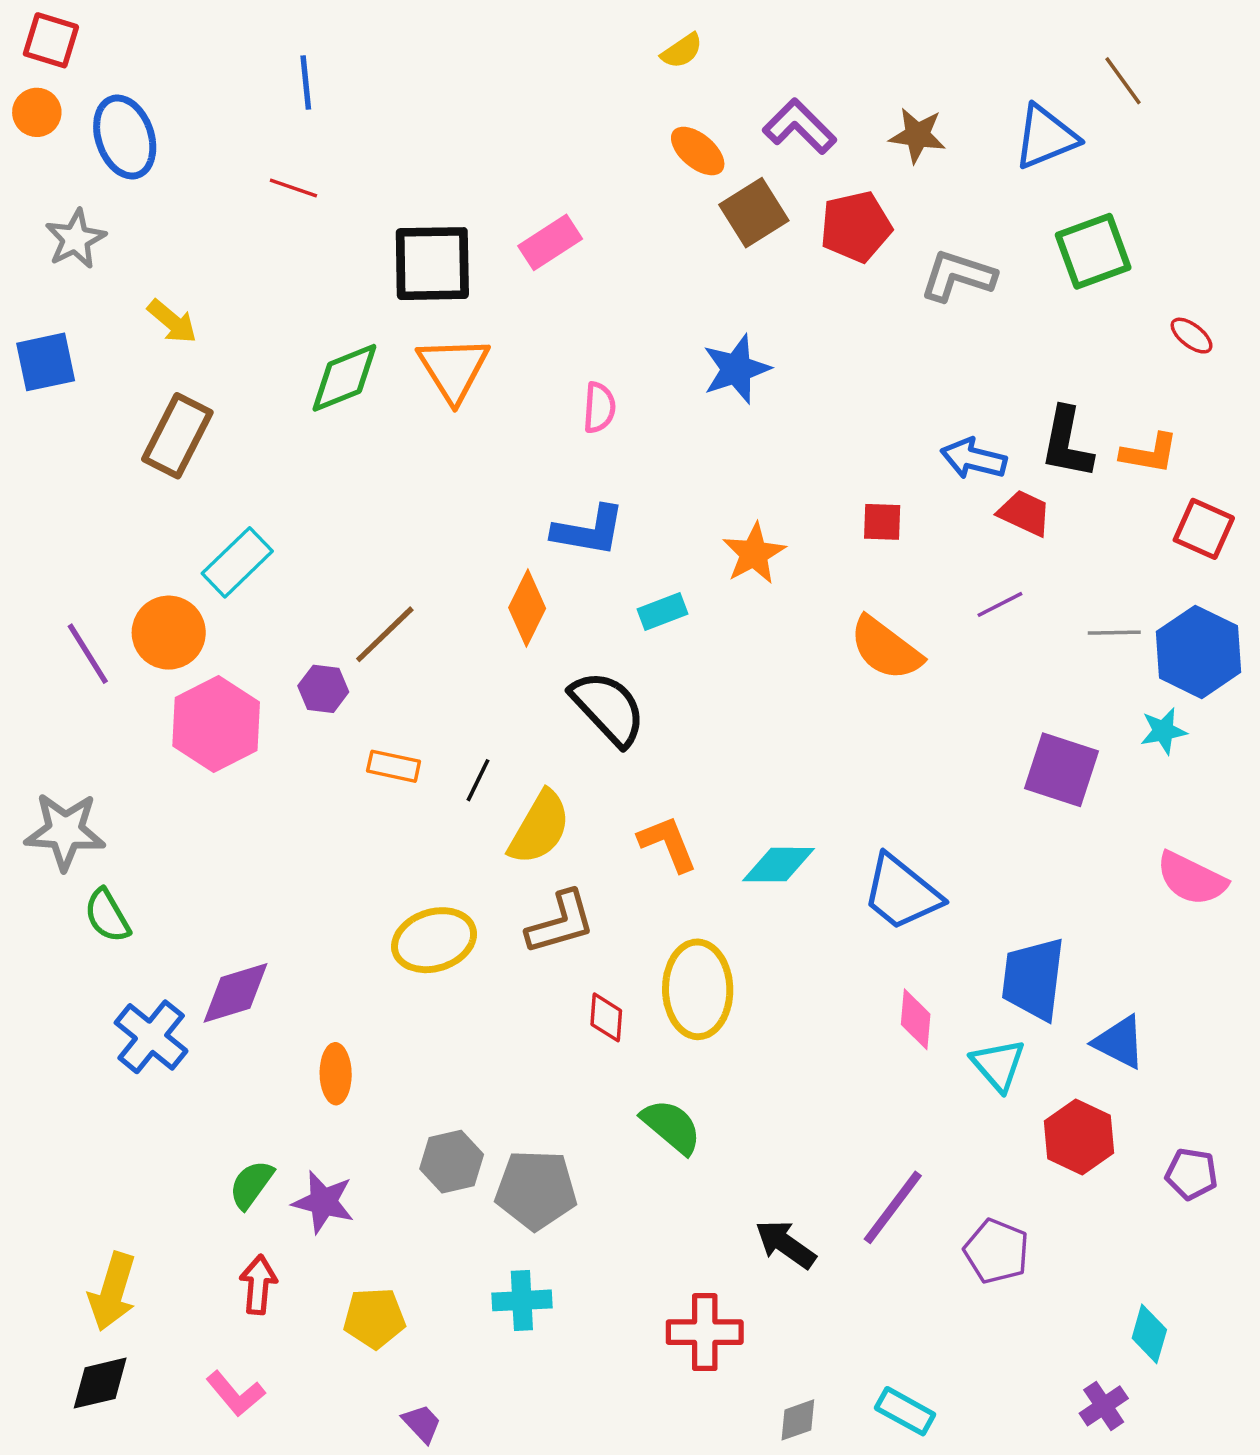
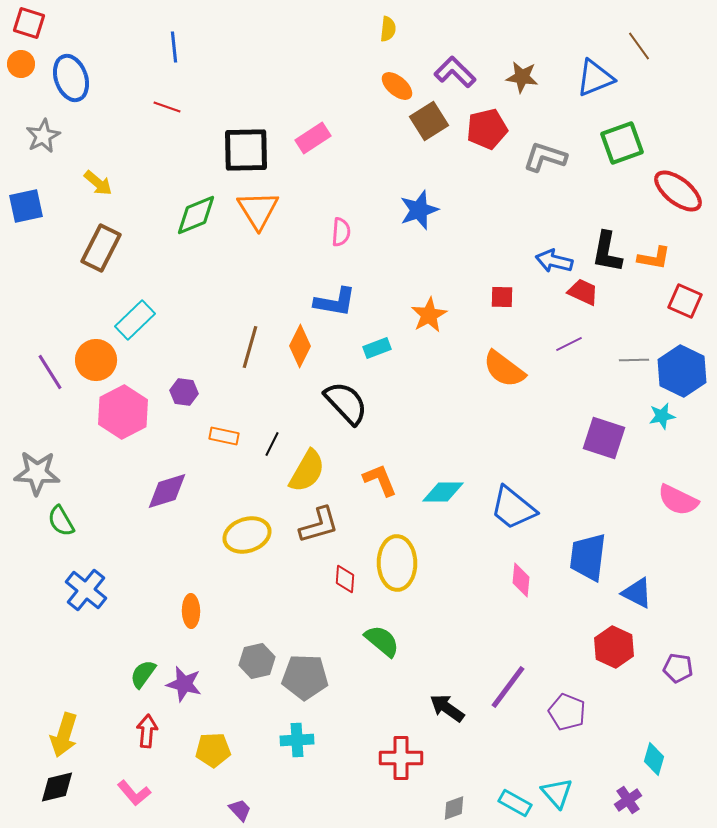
yellow semicircle: (682, 51) -> (388, 29), turned -50
red ellipse: (1192, 336) -> (678, 191), size x2.0
brown line: (385, 634) -> (250, 347), moved, turned -30
purple diamond: (235, 993) -> (167, 491), moved
cyan triangle: (998, 1065) -> (557, 793), moved

